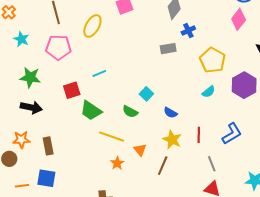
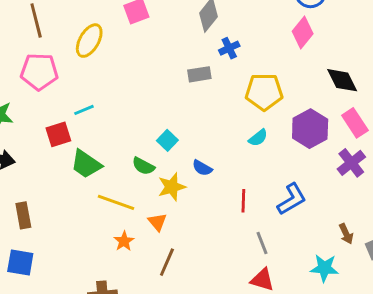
yellow pentagon: (212, 60) -> (264, 92), turned -30
cyan line: (99, 74) -> (84, 110), moved
yellow star: (172, 140) -> (172, 187), moved, turned 30
brown line: (163, 166) -> (167, 262), moved

